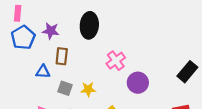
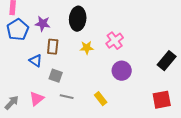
pink cross: (116, 61) -> (115, 41), moved
blue triangle: (43, 72) -> (36, 61), turned 32
yellow star: (88, 89) -> (87, 48), moved

